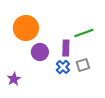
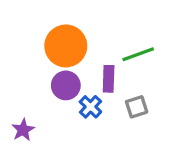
orange circle: (26, 28) -> (66, 46), moved
blue cross: (63, 67) -> (90, 107), moved

